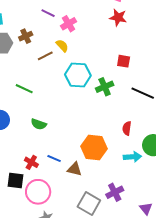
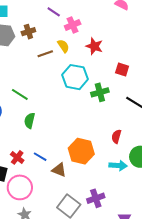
red star: (118, 18) -> (94, 46), moved
green line: (24, 89) -> (20, 94), moved
green semicircle: (39, 124) -> (30, 121), turned 77

